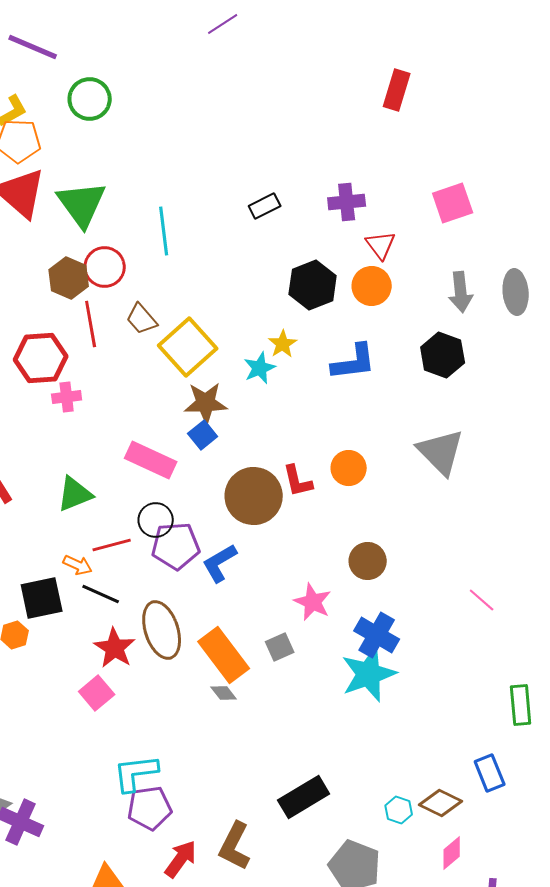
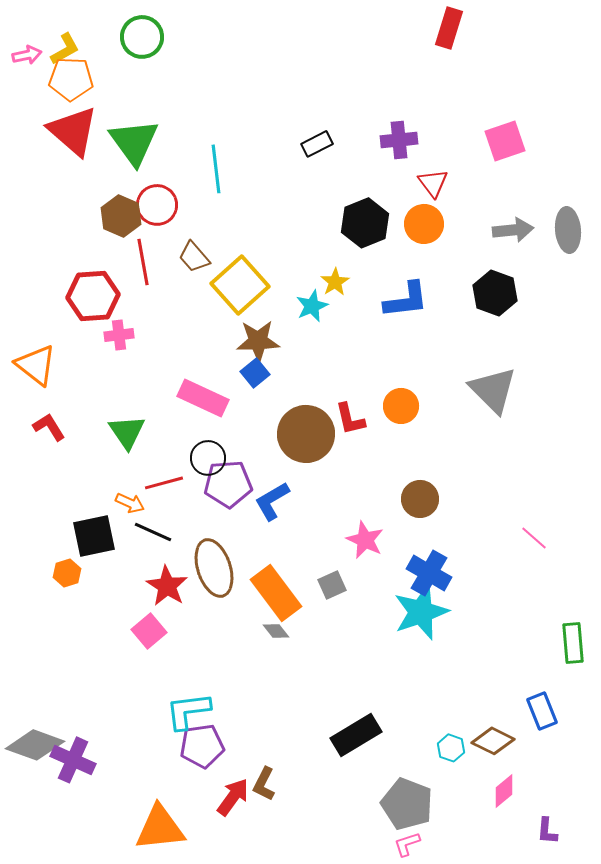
gray arrow: (461, 292) -> (513, 230), turned -90
green triangle: (75, 494) -> (127, 432), turned -42
brown L-shape: (235, 846) -> (264, 784), moved, size x0.7

